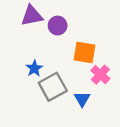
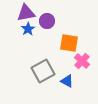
blue star: (34, 68) -> (28, 29), moved
blue triangle: (82, 99) -> (67, 81), turned -32

